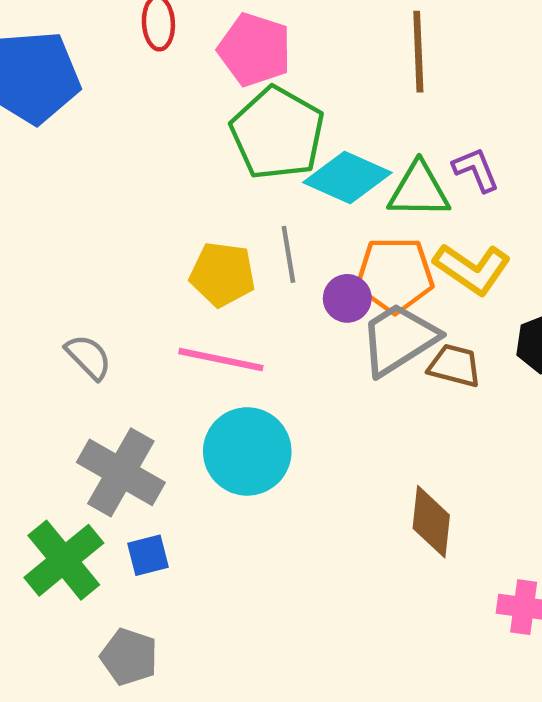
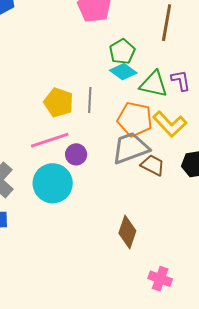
green pentagon: (277, 133) -> (122, 52), moved, size x0.6
cyan diamond: (347, 177) -> (123, 72), size x0.7
purple circle: (347, 298) -> (76, 154), moved
pink line: (221, 360) -> (50, 140), turned -42

